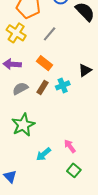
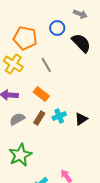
gray line: (50, 34) -> (46, 65), turned -70
black triangle: (85, 70) -> (81, 119), moved

